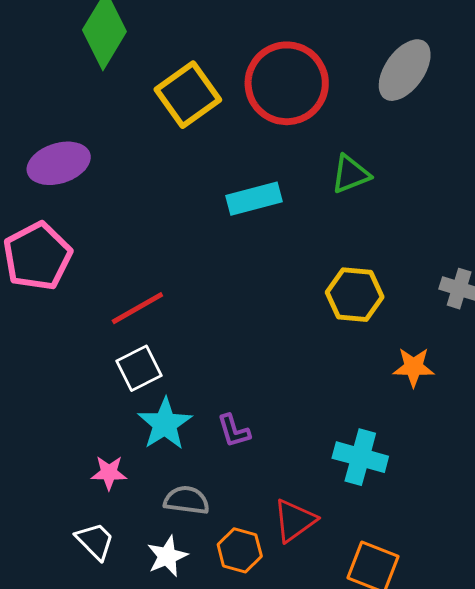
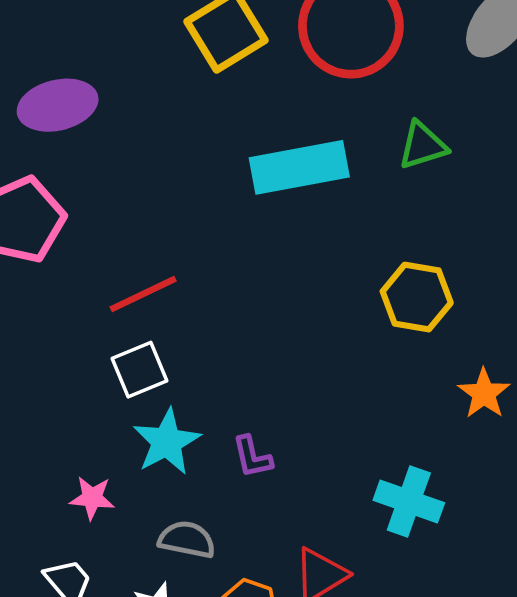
cyan rectangle: (254, 199) -> (299, 167), size x1.4
orange star: (414, 367) -> (484, 393), turned 30

